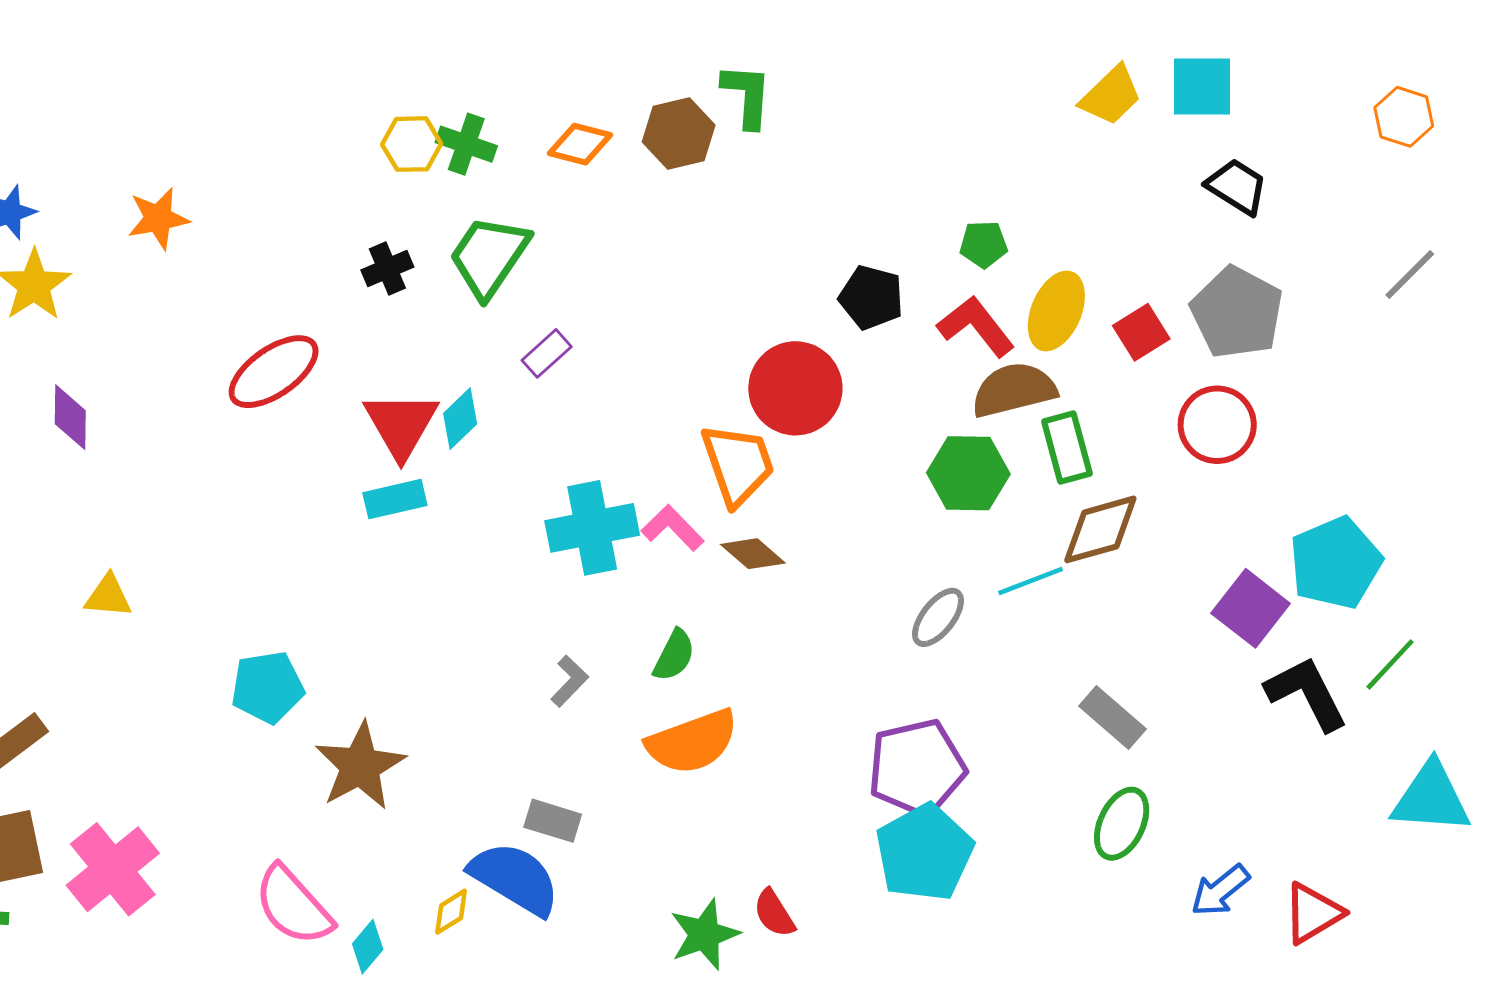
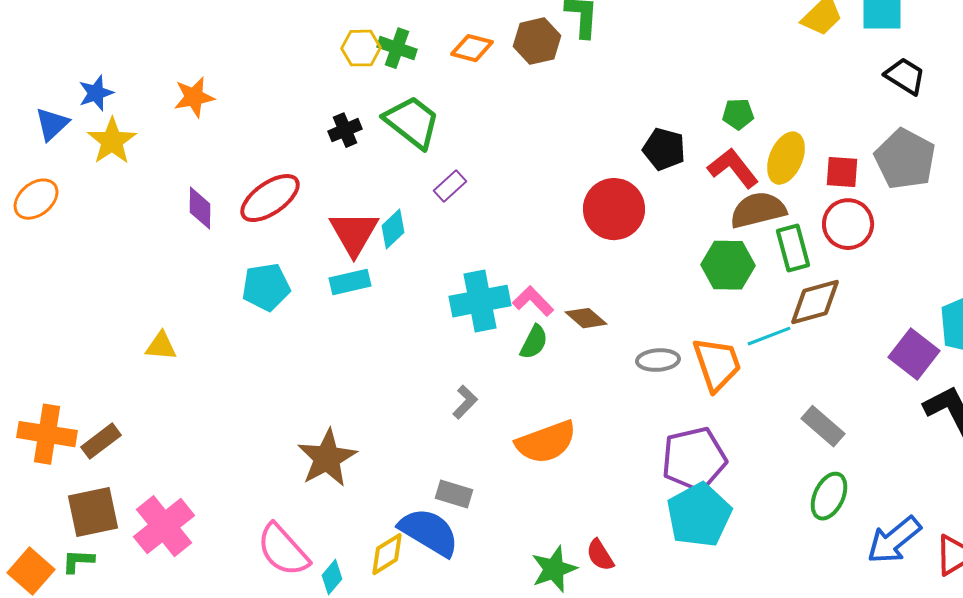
green trapezoid: (489, 256) -> (412, 122), turned 94
red square: (1141, 332) -> (842, 172), turned 36
purple diamond: (70, 417) -> (200, 208), moved
red circle: (1217, 425) -> (848, 224), moved
orange trapezoid: (738, 464) -> (717, 364), moved
gray ellipse: (938, 617) -> (658, 360), moved, turned 48
green semicircle: (674, 655) -> (534, 342), moved
cyan pentagon: (268, 687) -> (266, 287), moved
blue arrow: (1220, 890) -> (894, 540), size x1.4
yellow diamond: (451, 912) -> (387, 554), size x1.4

